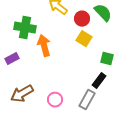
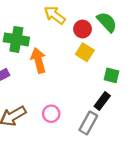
pink circle: (55, 100) -> (51, 114), moved

